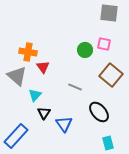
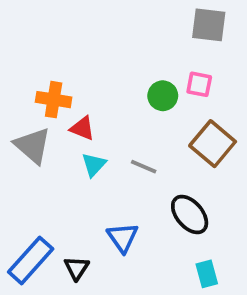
red triangle: (43, 67) -> (82, 128), turned -32
cyan triangle: (35, 95) -> (94, 165), moved
black triangle: (44, 113) -> (77, 268), moved

